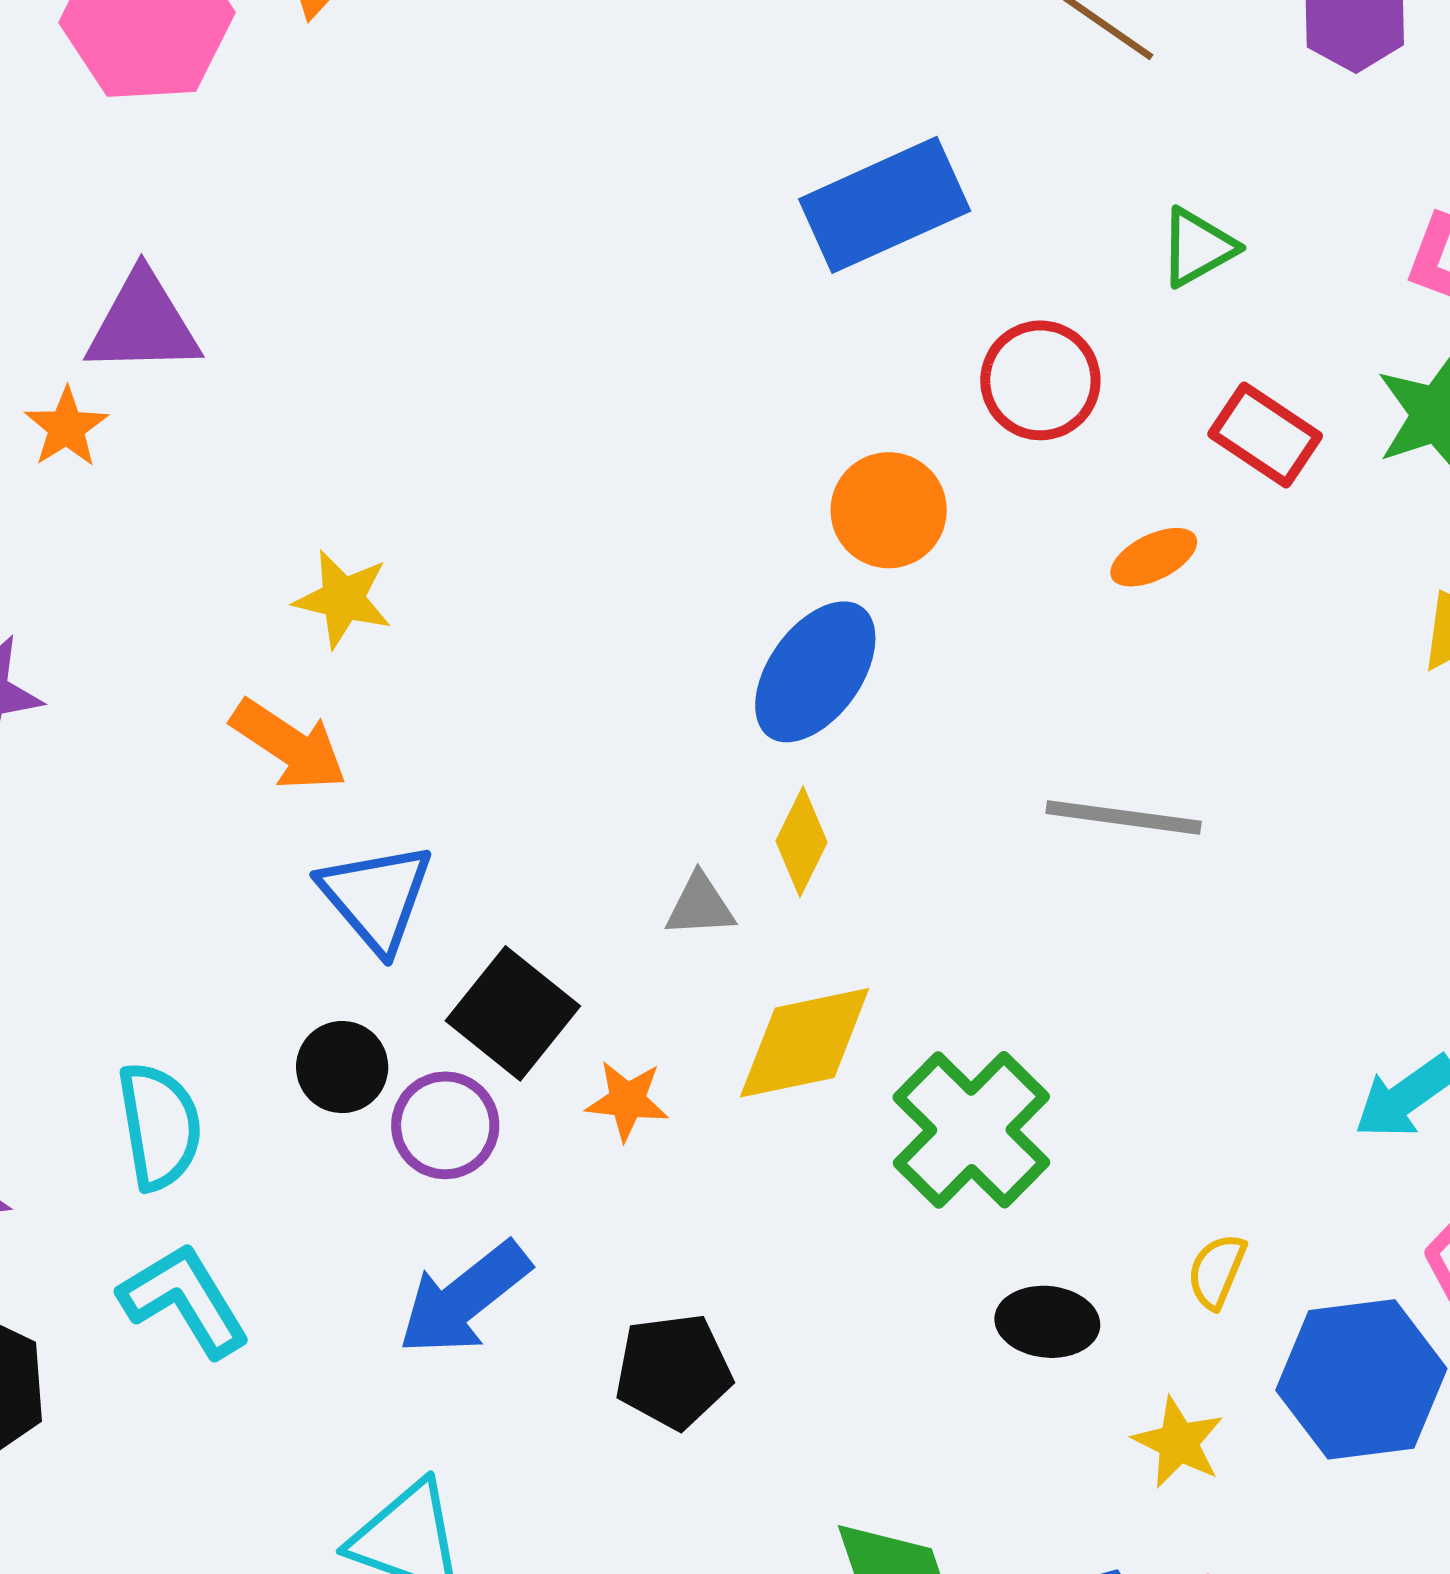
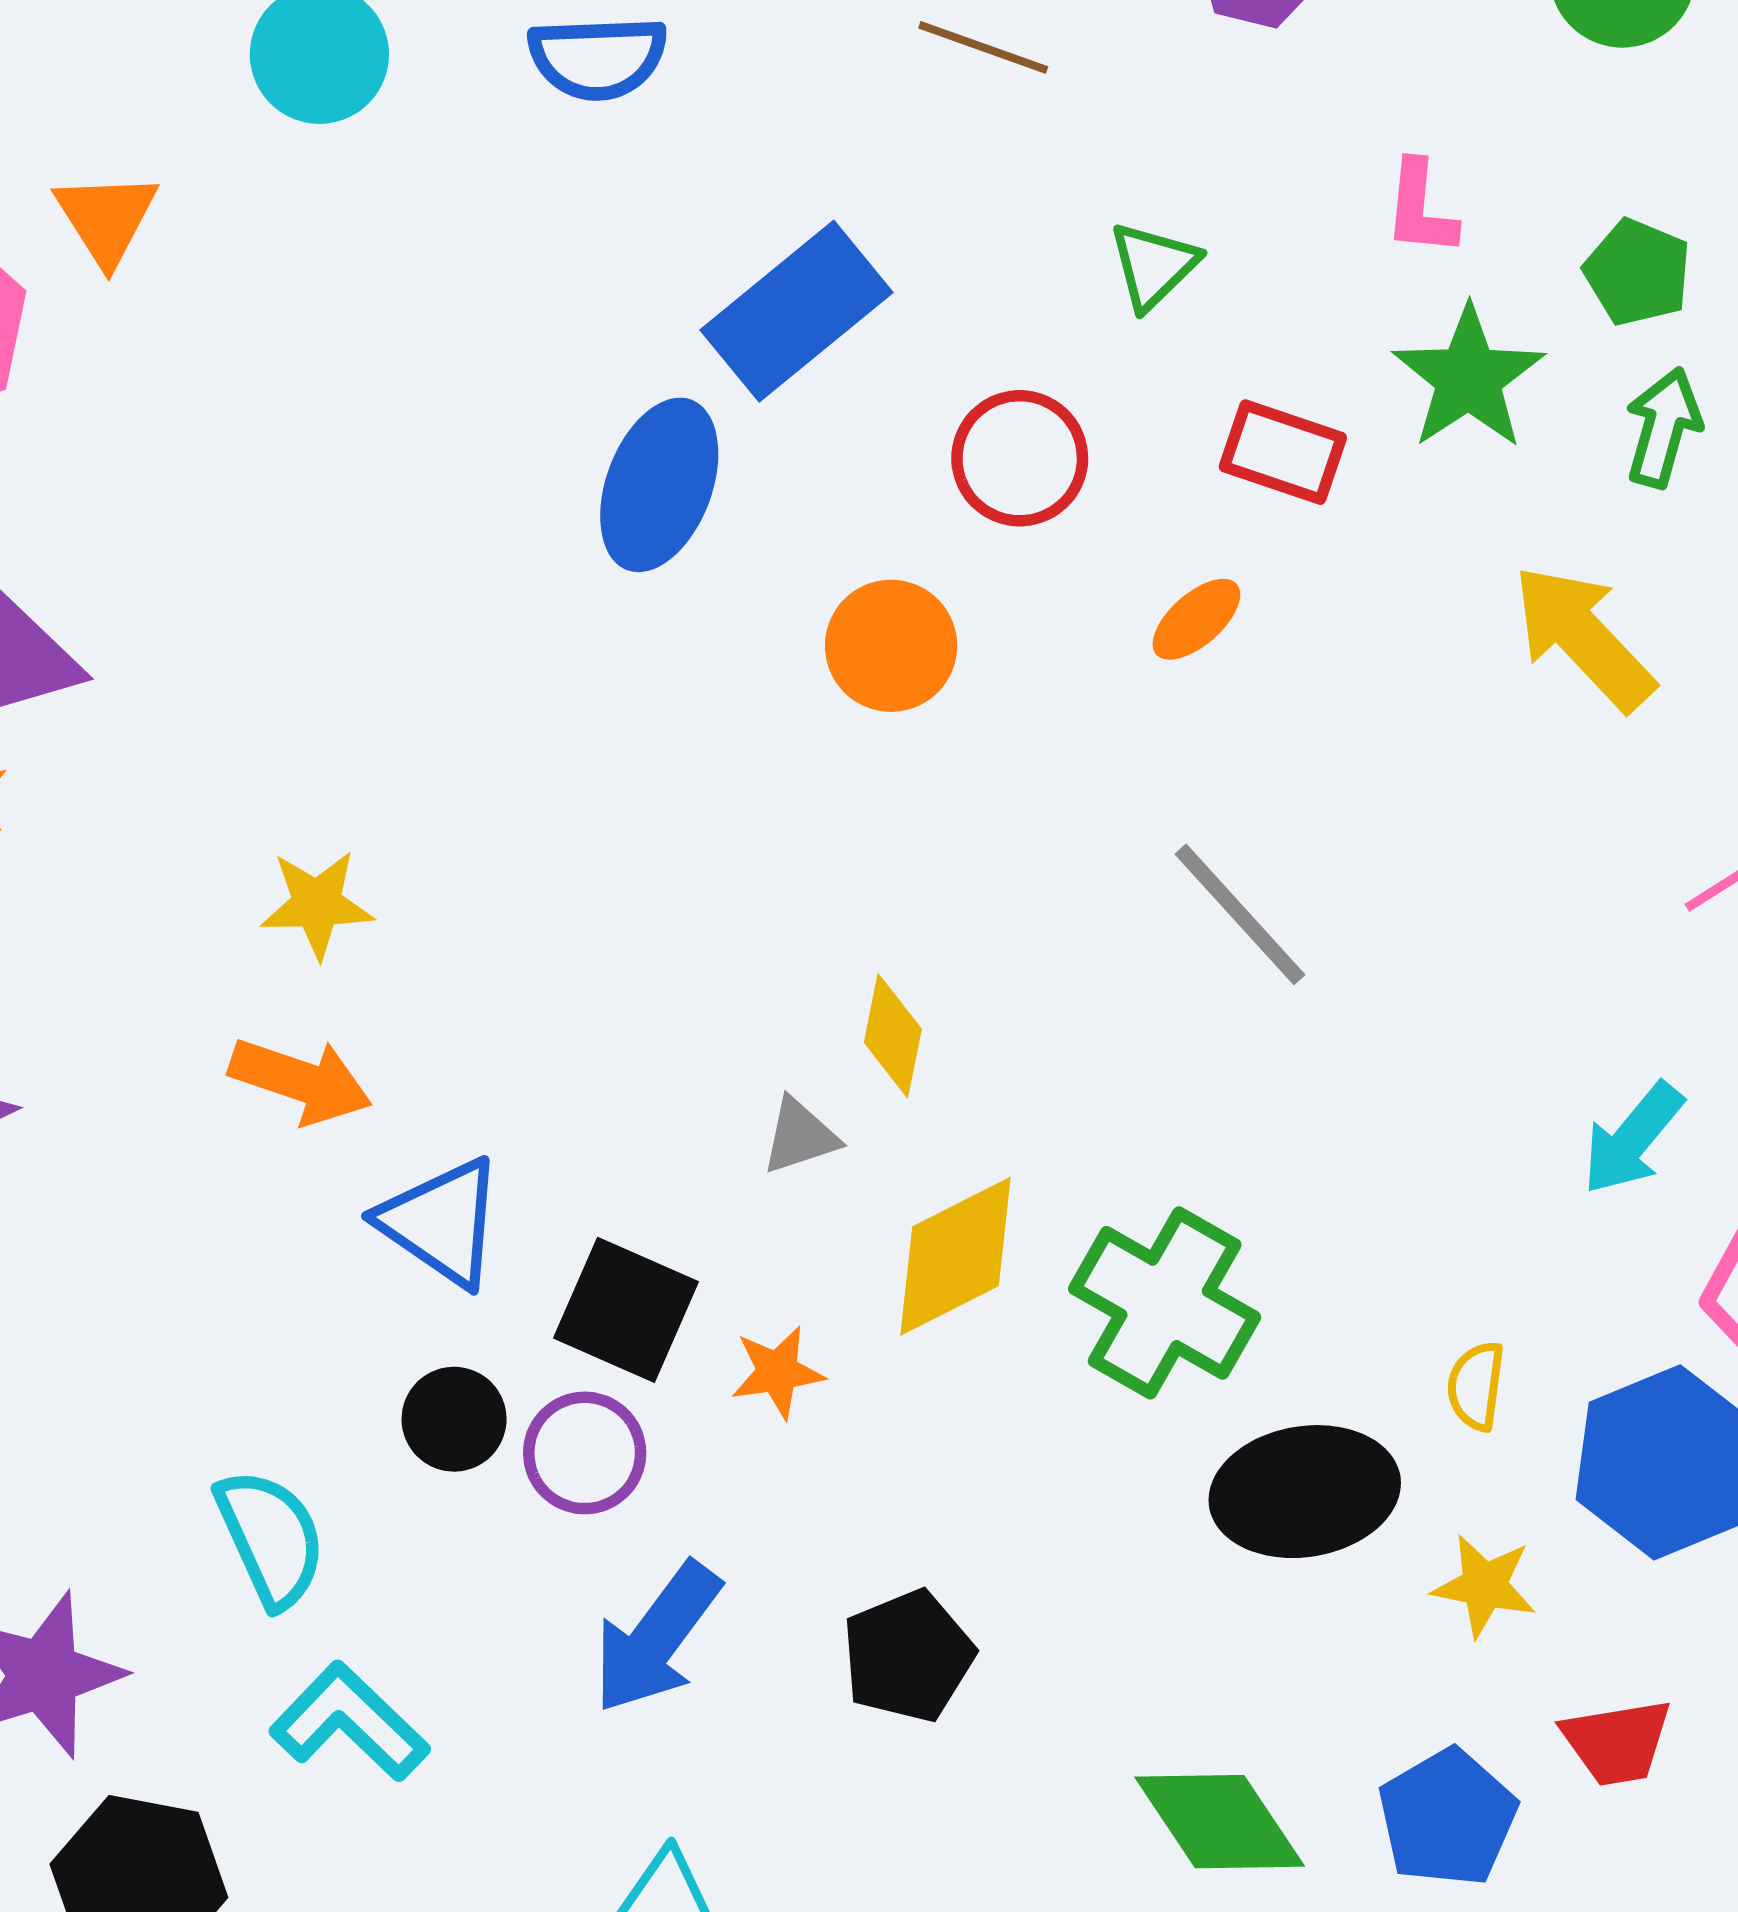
blue ellipse: (815, 672) -> (659, 485), moved
gray line: (1124, 817) -> (1240, 914), turned 55
black ellipse: (1047, 1322) -> (1305, 1492), size x1.6

